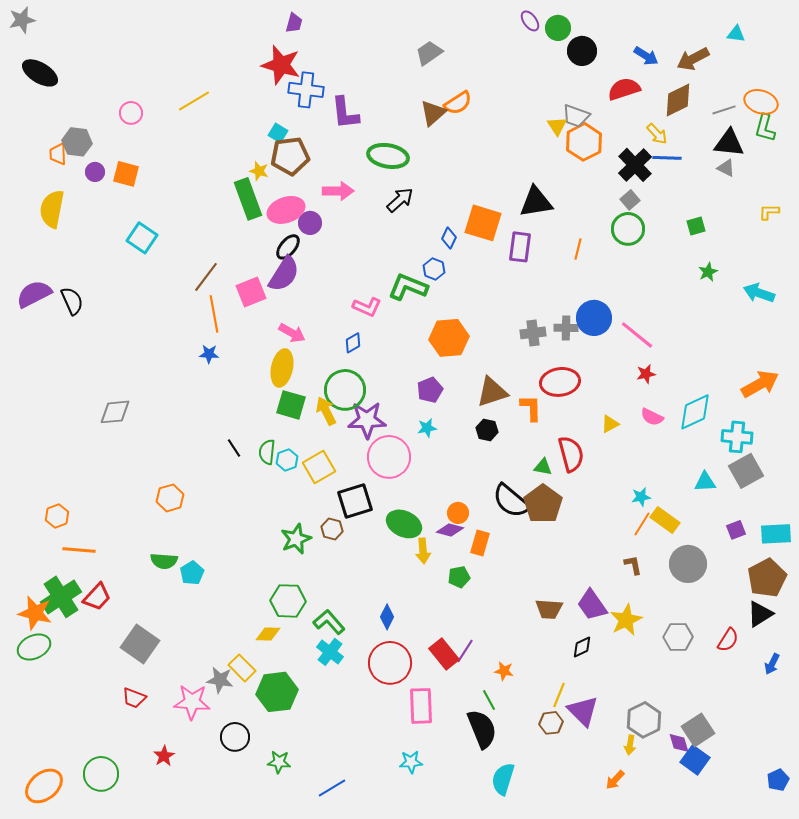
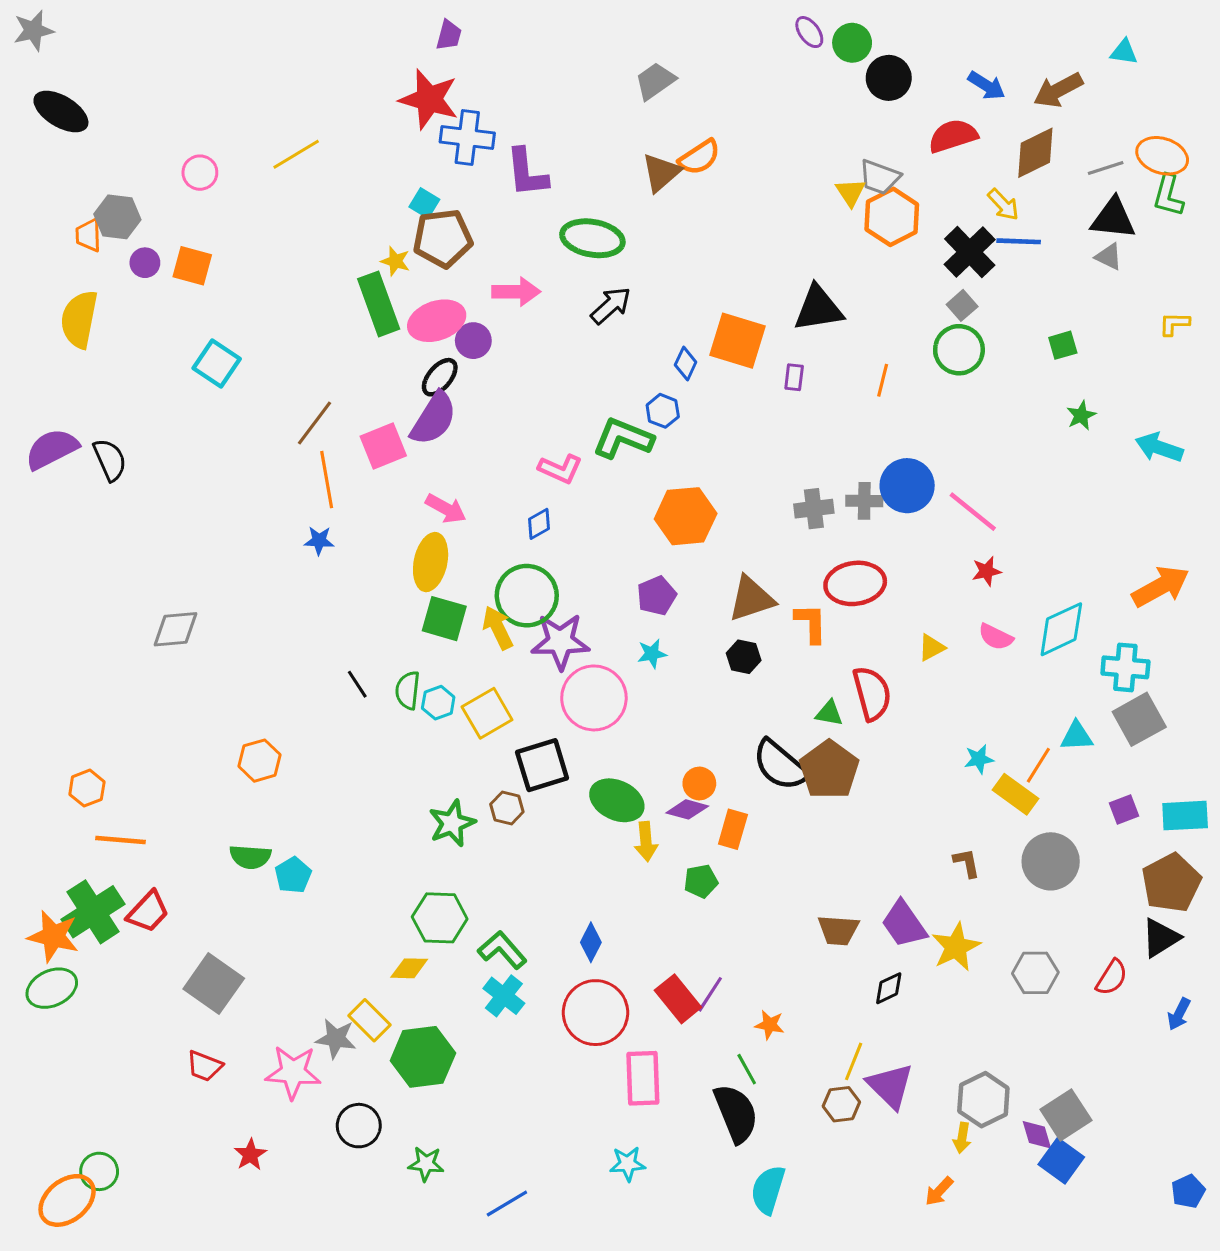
purple rectangle: (520, 247) -> (794, 377), size x0.6
orange line: (642, 524) -> (1038, 765), moved
green circle: (101, 774) -> (99, 1171), moved, size x0.7

